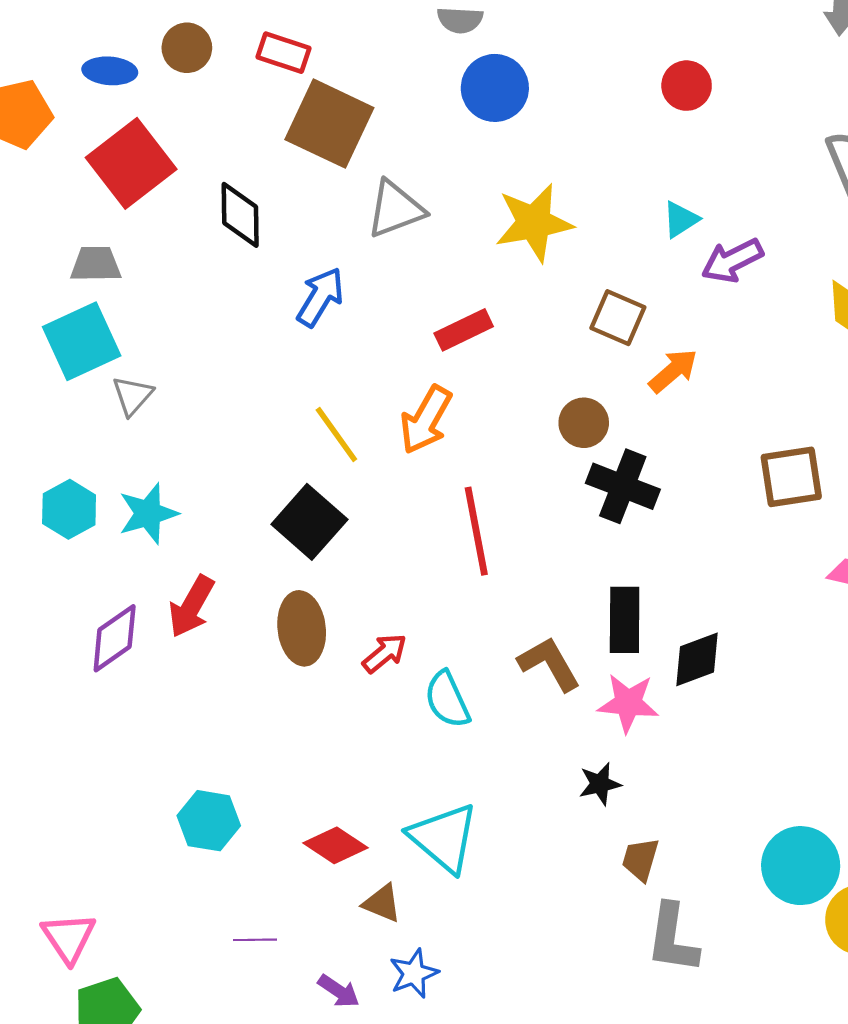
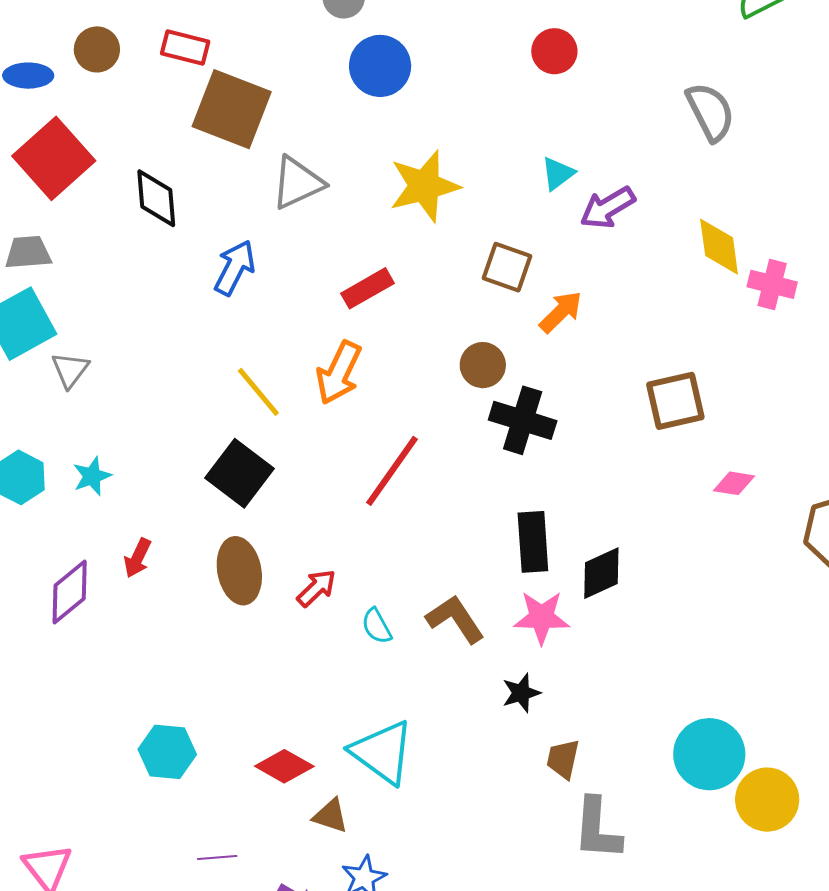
cyan star: (148, 513) -> (92, 476), size x0.7
red line: (476, 531) -> (392, 471), turned 50
red arrow: (191, 606) -> (138, 558), size x0.7
brown L-shape: (549, 664) -> (455, 619), moved
cyan semicircle: (447, 700) -> (377, 626), size x0.7

